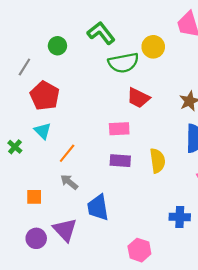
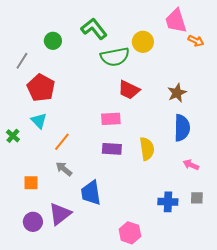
purple triangle: (65, 230) -> (60, 214), turned 35

